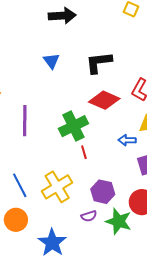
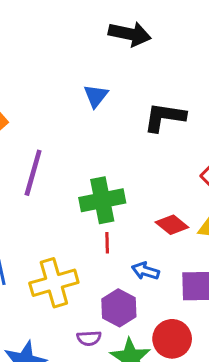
red diamond: (104, 100) -> (172, 225), moved, size x0.7
blue arrow: (127, 140) -> (145, 271), moved

